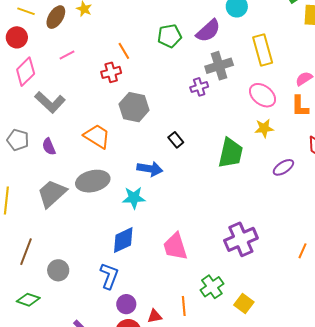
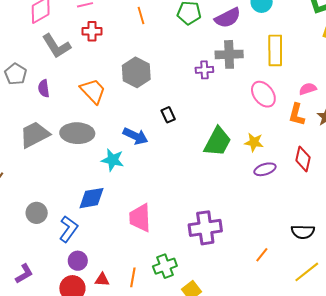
red cross: (111, 72) -> (92, 31), moved
yellow star: (264, 128) -> (254, 142), moved
gray circle: (58, 270) -> (37, 213), moved

